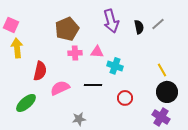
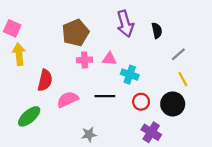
gray line: (158, 24) -> (178, 54), moved
black circle: (167, 92) -> (173, 104), moved
red circle: (125, 98) -> (141, 102), moved
purple cross: (161, 117) -> (151, 132), moved

